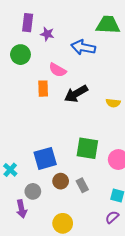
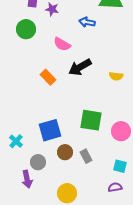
blue arrow: (83, 47) -> (87, 22), size x0.7
orange rectangle: (43, 89) -> (48, 77), moved, turned -42
purple semicircle: (112, 217) -> (115, 187), turned 32

